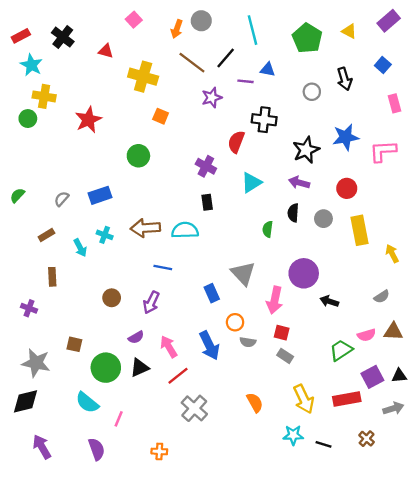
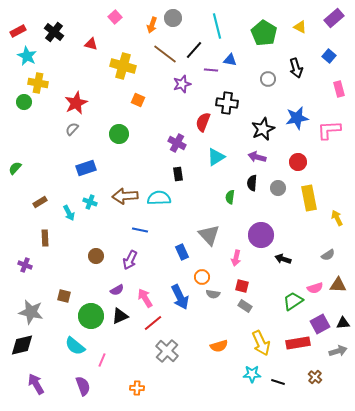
gray semicircle: (62, 199) -> (72, 129), moved
pink arrow: (275, 300) -> (236, 258), size x0.7
orange semicircle: (255, 403) -> (219, 346), turned 102

